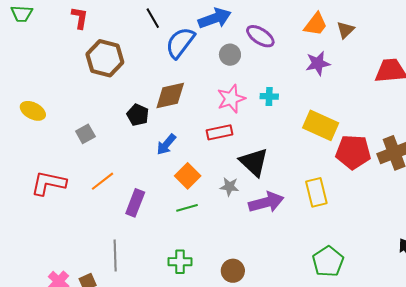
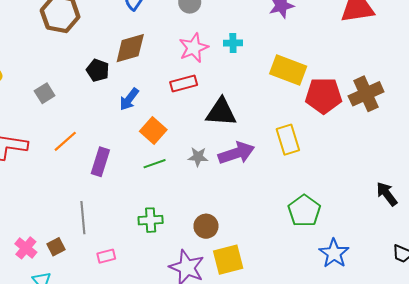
black triangle: (254, 162) -> (221, 112), turned -36
gray star: (229, 187) -> (198, 157), moved

